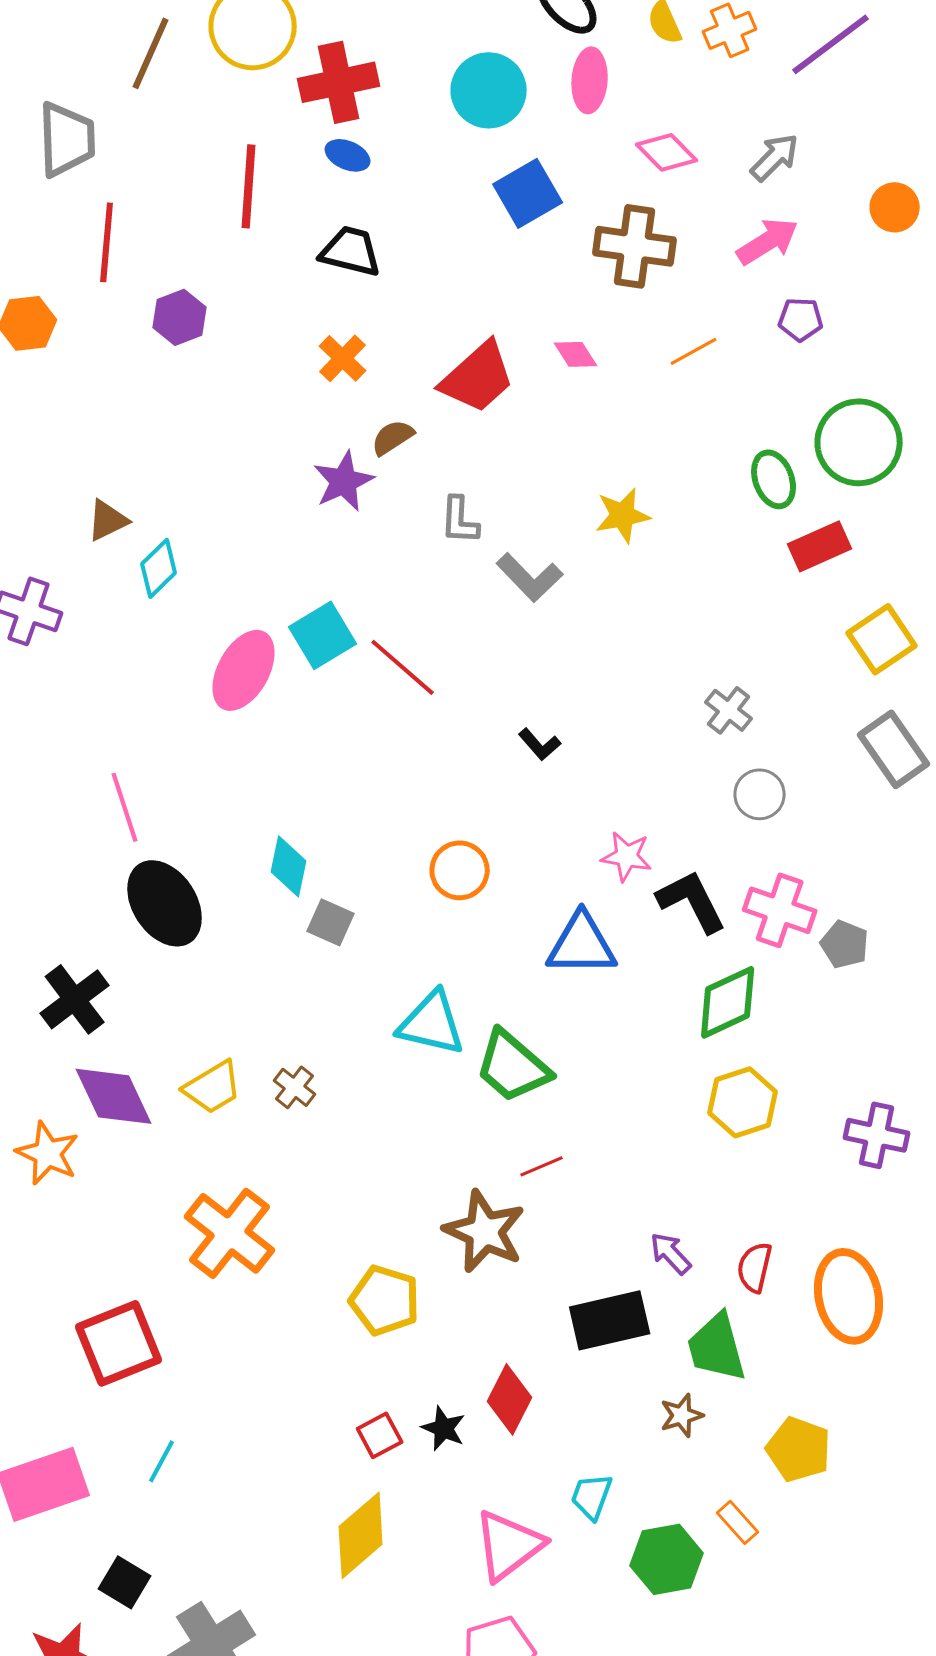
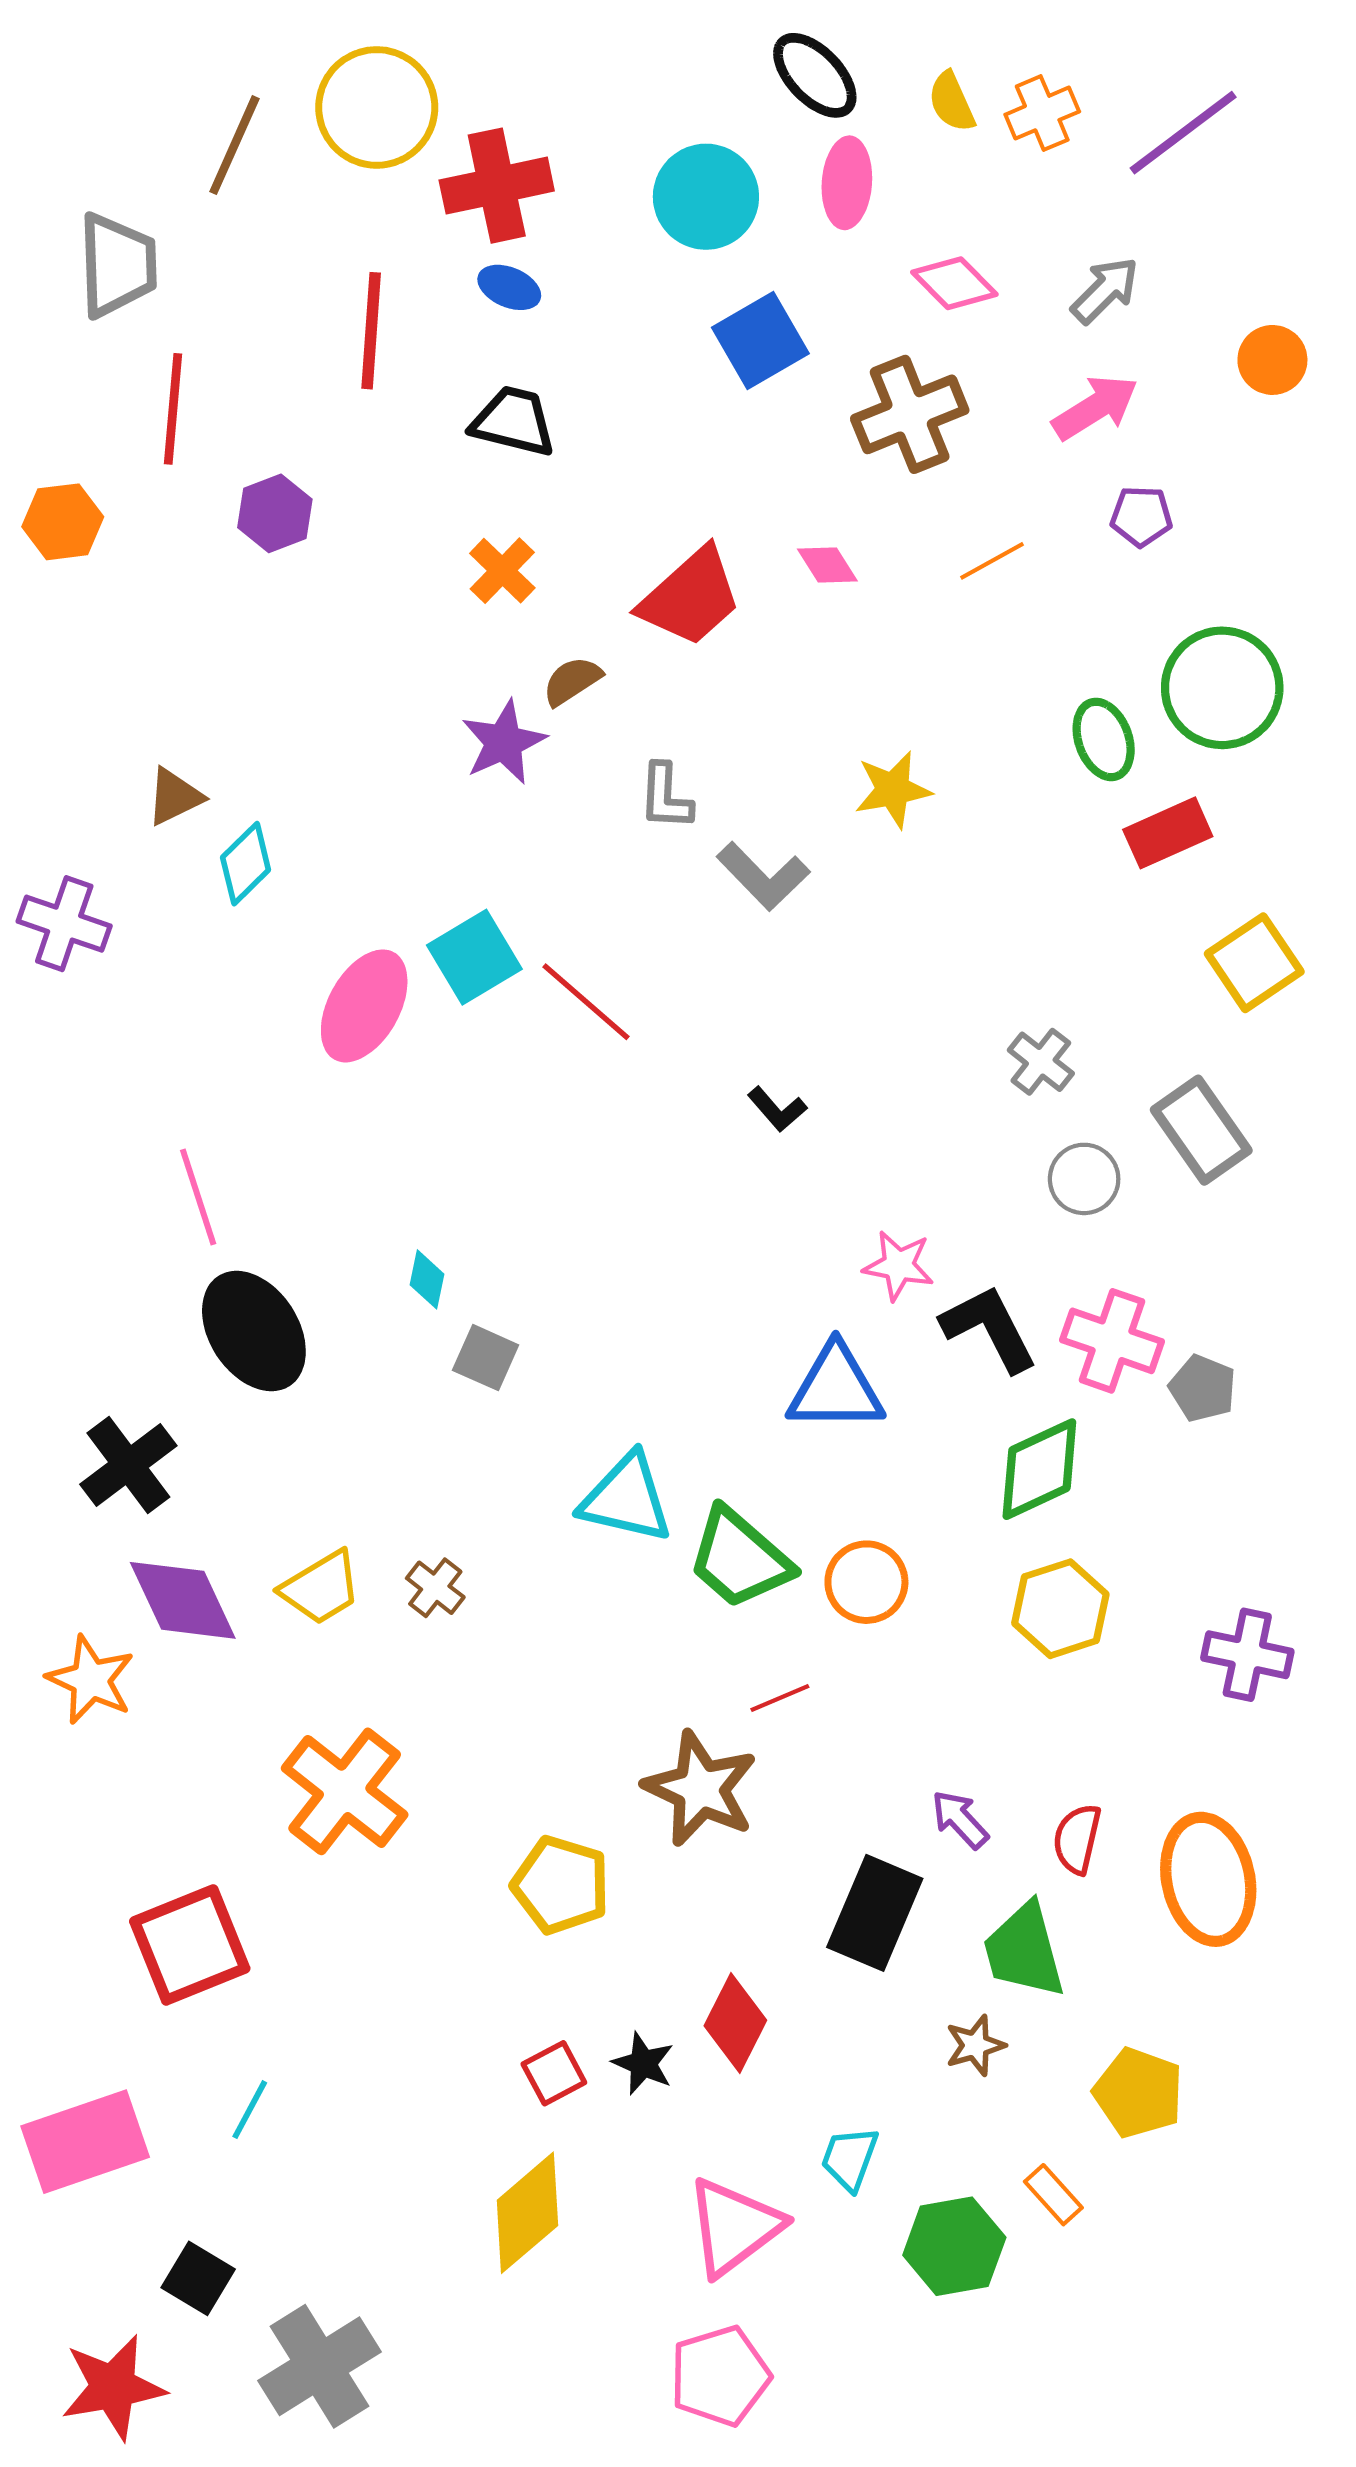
brown cross: (635, 246) -> (910, 414), turned -30
gray rectangle: (894, 749) -> (1201, 1130), moved
cyan diamond: (289, 866) -> (427, 1279), size x0.7
orange circle: (460, 870) -> (866, 1582), moved
black rectangle: (610, 1320) -> (875, 1913), turned -54

